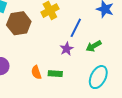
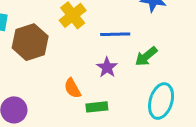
blue line: (76, 28) -> (115, 34), turned 72
orange semicircle: (36, 72) -> (73, 88), moved

